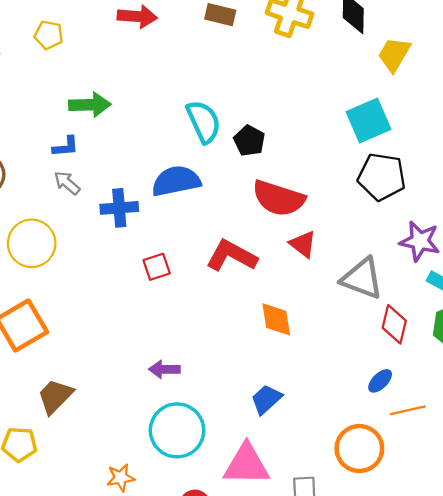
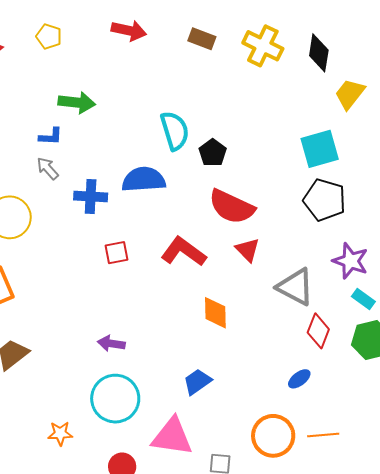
orange line: (408, 410) -> (323, 435), moved

